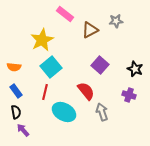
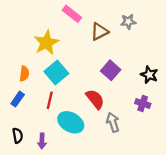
orange semicircle: (14, 67) -> (24, 74), moved, turned -88
blue rectangle: (16, 91) -> (18, 99), turned 72
black semicircle: (16, 112) -> (18, 136), moved
purple arrow: (23, 130) -> (42, 141), moved, turned -136

